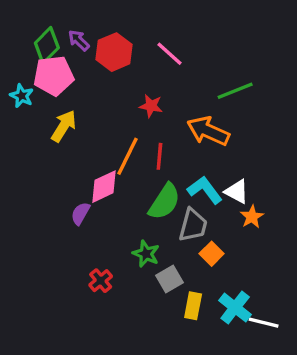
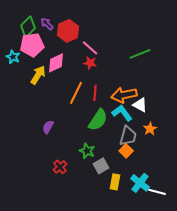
pink line: (170, 54) -> (90, 48), moved
orange arrow: (208, 131) -> (124, 95), moved, turned -35
pink diamond: (104, 187) -> (56, 63), moved
white triangle: (237, 192) -> (140, 105), moved
gray trapezoid: (193, 225) -> (128, 136), moved

